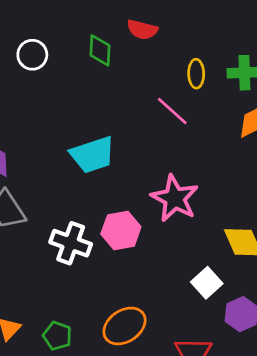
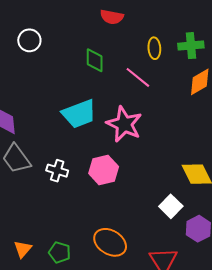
green diamond: (100, 50) -> (95, 60), moved
pink star: (175, 198) -> (124, 124), moved
white cross: (71, 243) -> (57, 171), moved, size x0.7
orange ellipse: (124, 326) -> (110, 242), turned 68

